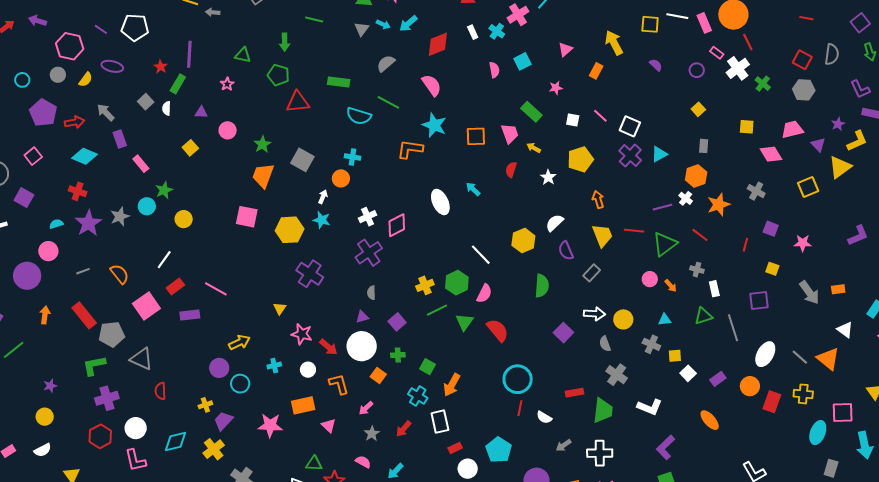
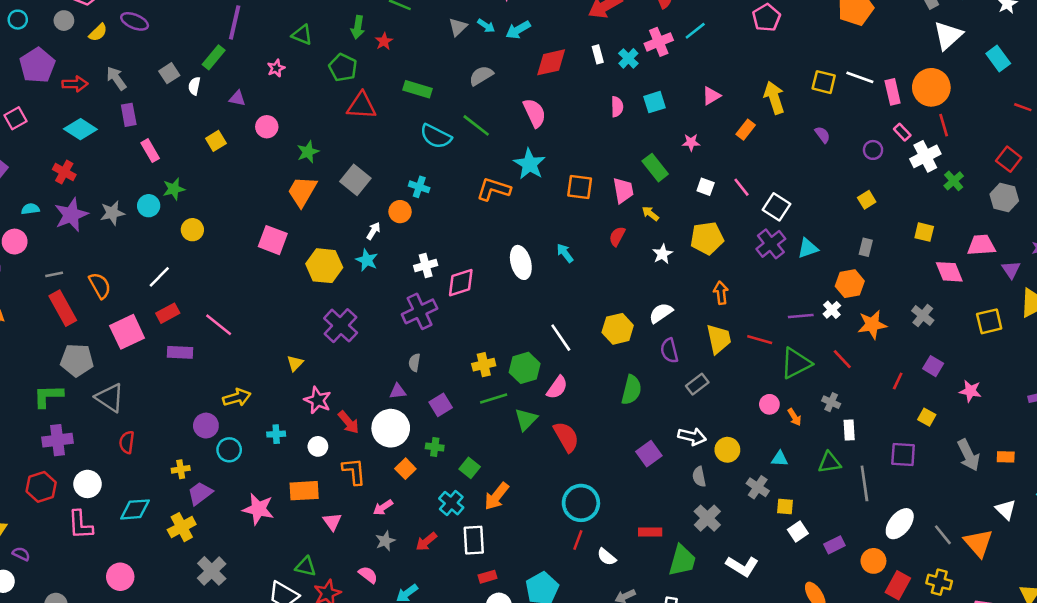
red star: (161, 67) -> (384, 41), moved
red rectangle: (84, 315) -> (63, 308), moved

